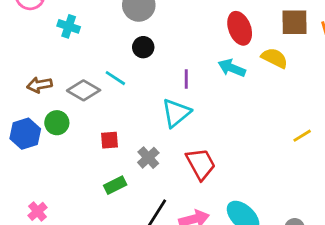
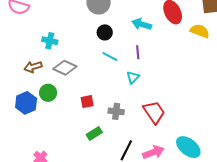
cyan cross: (69, 26) -> (50, 41), moved
cyan arrow: (232, 68) -> (142, 24), moved
cyan line: (115, 78) -> (110, 56), moved
cyan triangle: (176, 113) -> (133, 77), size x0.6
gray cross: (148, 158) -> (116, 111), turned -35

